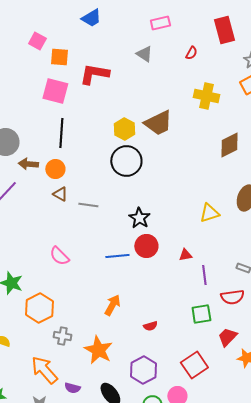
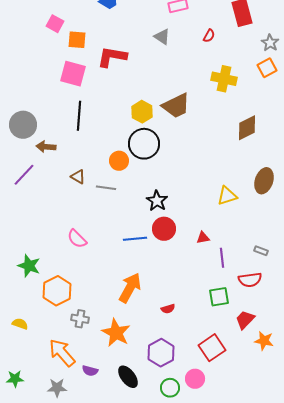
orange circle: (55, 169) -> (119, 161), moved
orange arrow: (112, 305) -> (130, 288), size x1.4

